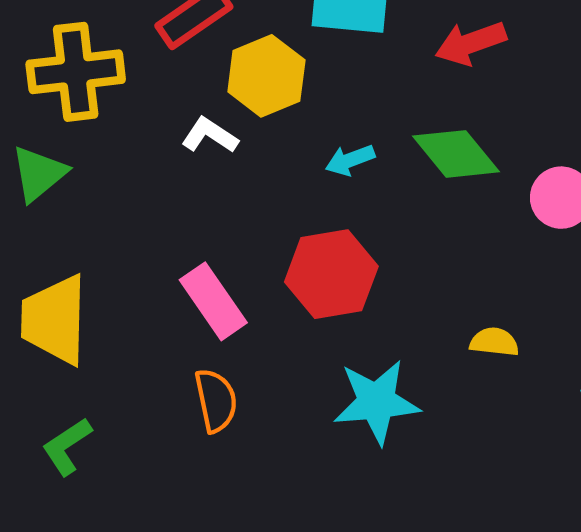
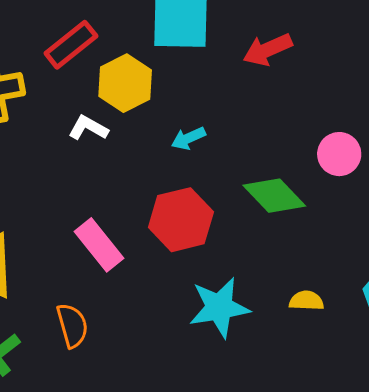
green diamond: (456, 154) -> (274, 196), moved
yellow semicircle: (494, 342) -> (306, 301), moved
orange semicircle: (216, 401) -> (72, 325), moved

